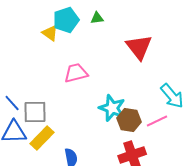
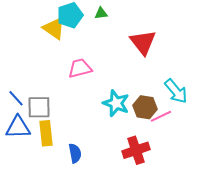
yellow triangle: (50, 33) -> (54, 28), size x1.4
brown hexagon: (129, 120) -> (145, 107), moved
yellow rectangle: (42, 138) -> (46, 133), turned -50

